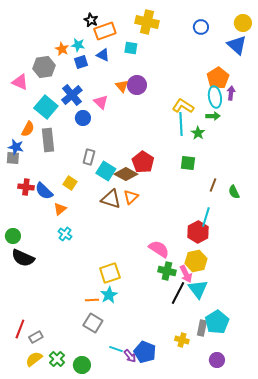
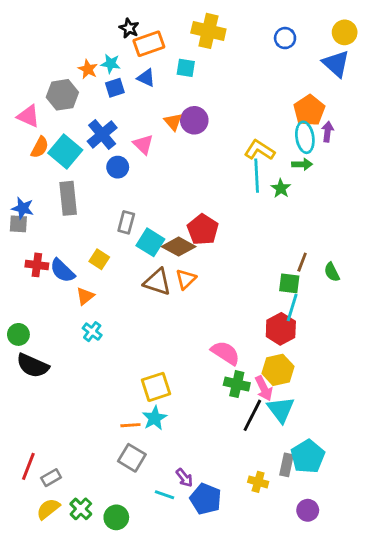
orange semicircle: (28, 129) -> (40, 147), moved
green square: (188, 163) -> (289, 283), moved
purple arrow: (130, 356) -> (184, 478), moved

